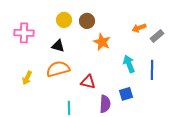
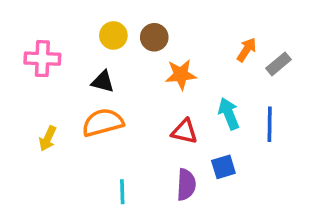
orange arrow: (139, 28) -> (247, 50), turned 144
orange star: (102, 42) -> (181, 75), turned -30
red triangle: (88, 82) -> (184, 131), moved

